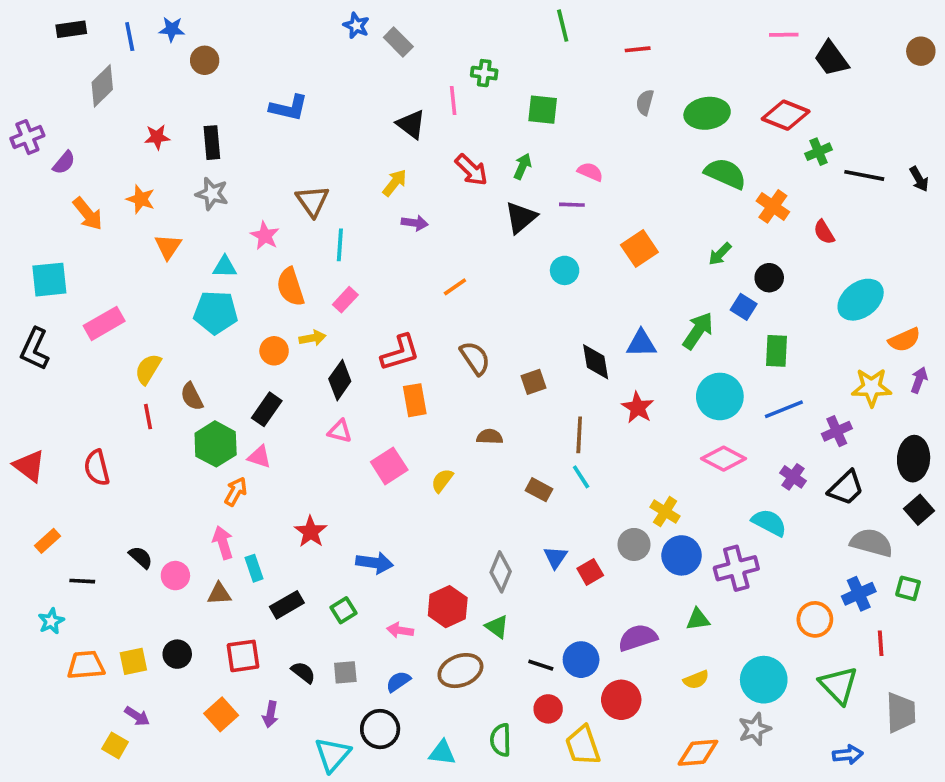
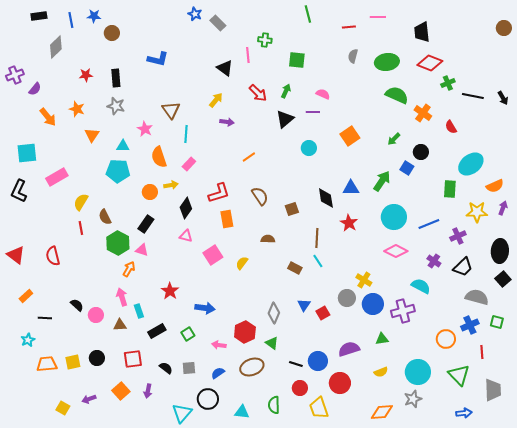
pink line: (784, 35) -> (378, 17), moved
black trapezoid: (831, 58) -> (422, 32), moved, turned 30
green rectangle: (777, 351) -> (450, 189), moved
purple arrow: (137, 716) -> (89, 399), moved, turned 128

